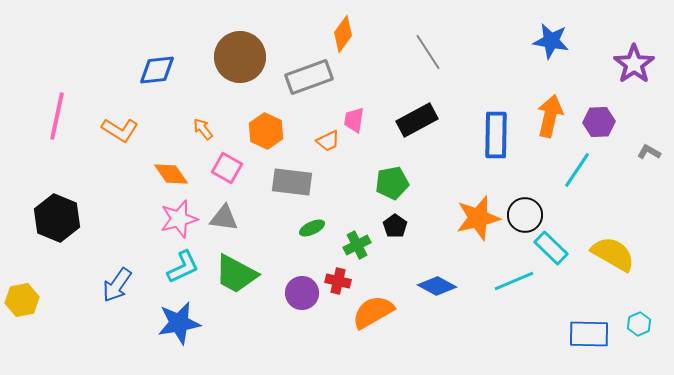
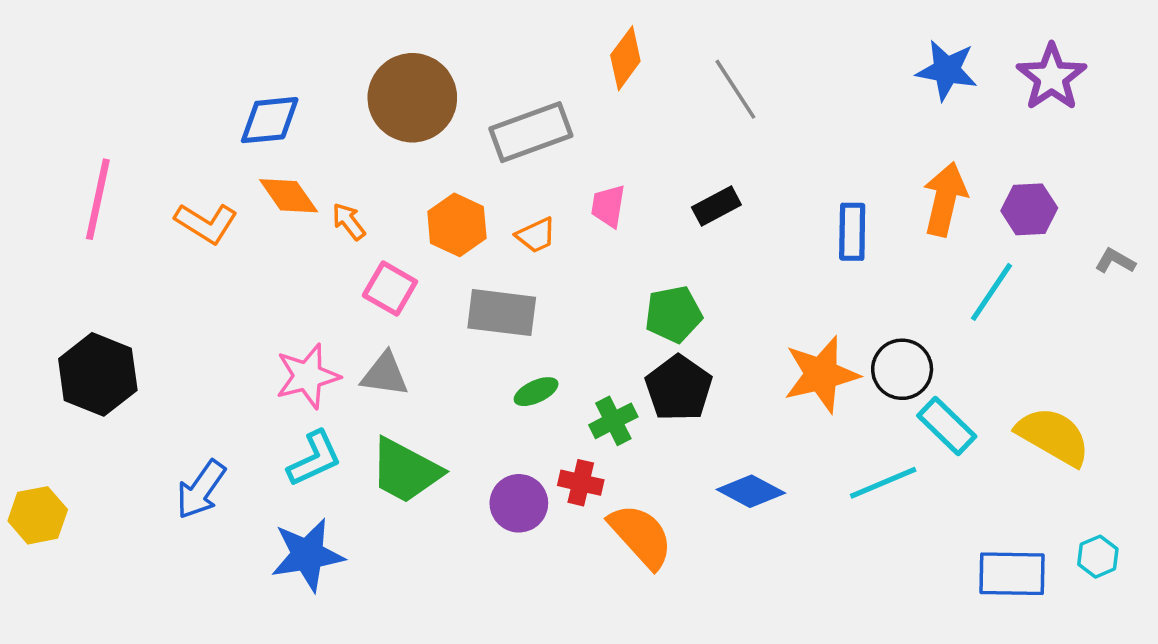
orange diamond: (343, 34) -> (625, 58), moved
purple star: (634, 64) -> (1052, 77), moved
black rectangle: (417, 120) -> (716, 206), size x0.7
blue rectangle: (496, 135) -> (852, 232), size x0.7
orange trapezoid: (328, 141) -> (536, 235), moved
orange diamond: (171, 174) -> (289, 196), moved
black pentagon: (395, 226) -> (679, 388), size x1.6
orange semicircle: (373, 312) -> (641, 536), turned 78

